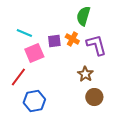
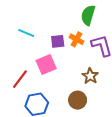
pink square: (34, 53) -> (46, 64), moved
brown circle: (94, 97) -> (78, 100), moved

